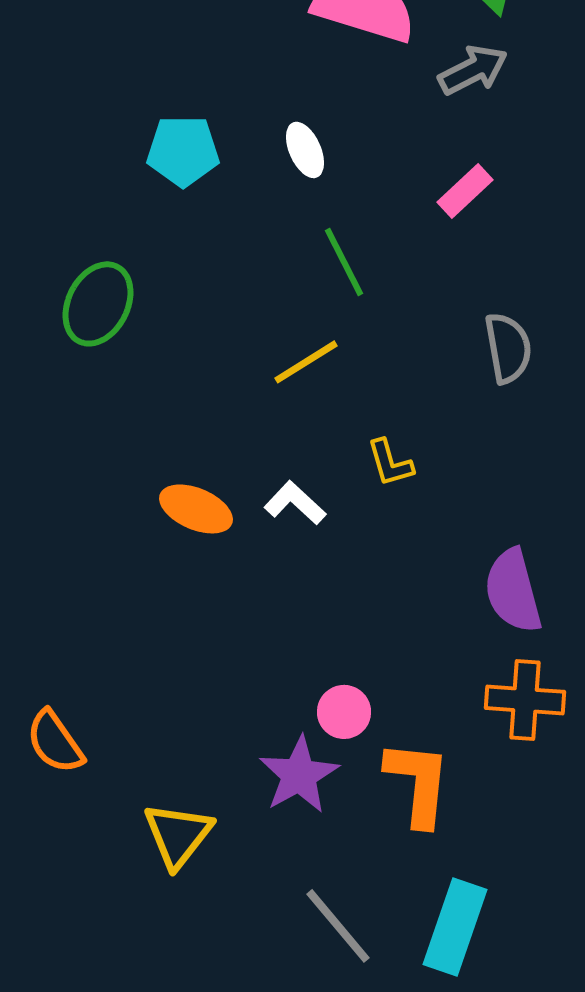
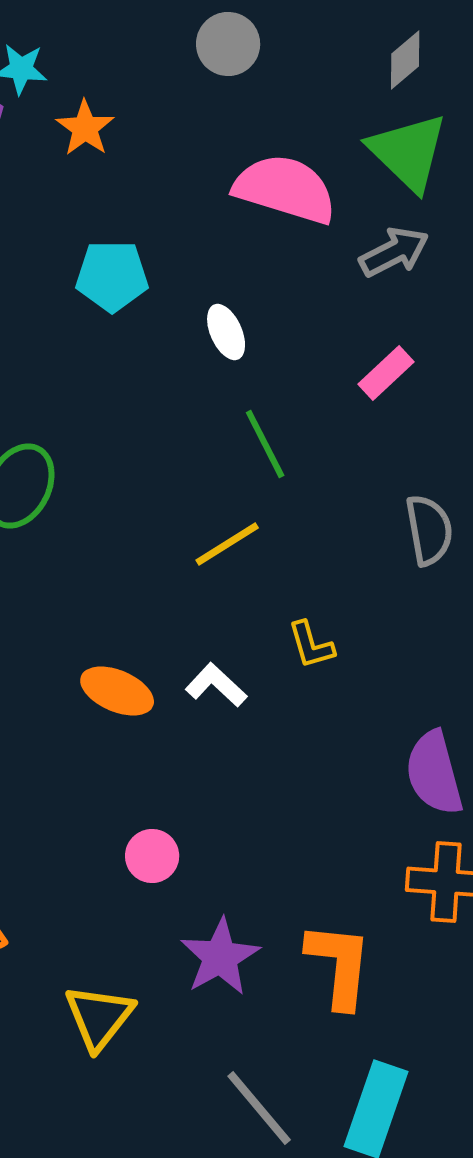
cyan pentagon: (183, 151) -> (112, 276), moved
pink circle: (344, 712) -> (152, 856), moved

